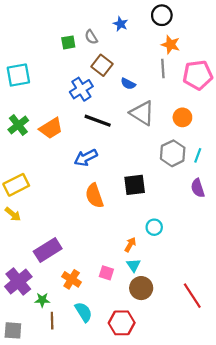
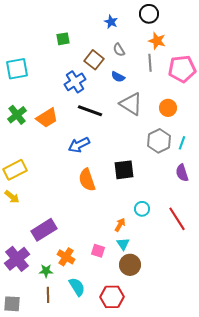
gray semicircle: (91, 37) -> (119, 50), moved
red line: (192, 296) -> (177, 219), moved
green star: (42, 300) -> (46, 271), moved

